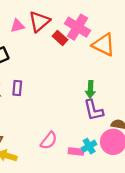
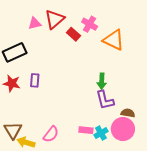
pink cross: (78, 27) -> (90, 24), size x0.7
pink semicircle: (49, 141) -> (51, 134), moved
pink rectangle: (76, 152) -> (86, 130), moved

